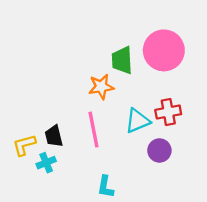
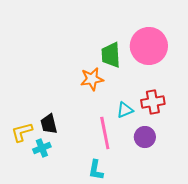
cyan triangle: (137, 121) -> (125, 110), size x0.7
pink line: (93, 130) -> (105, 133), moved

